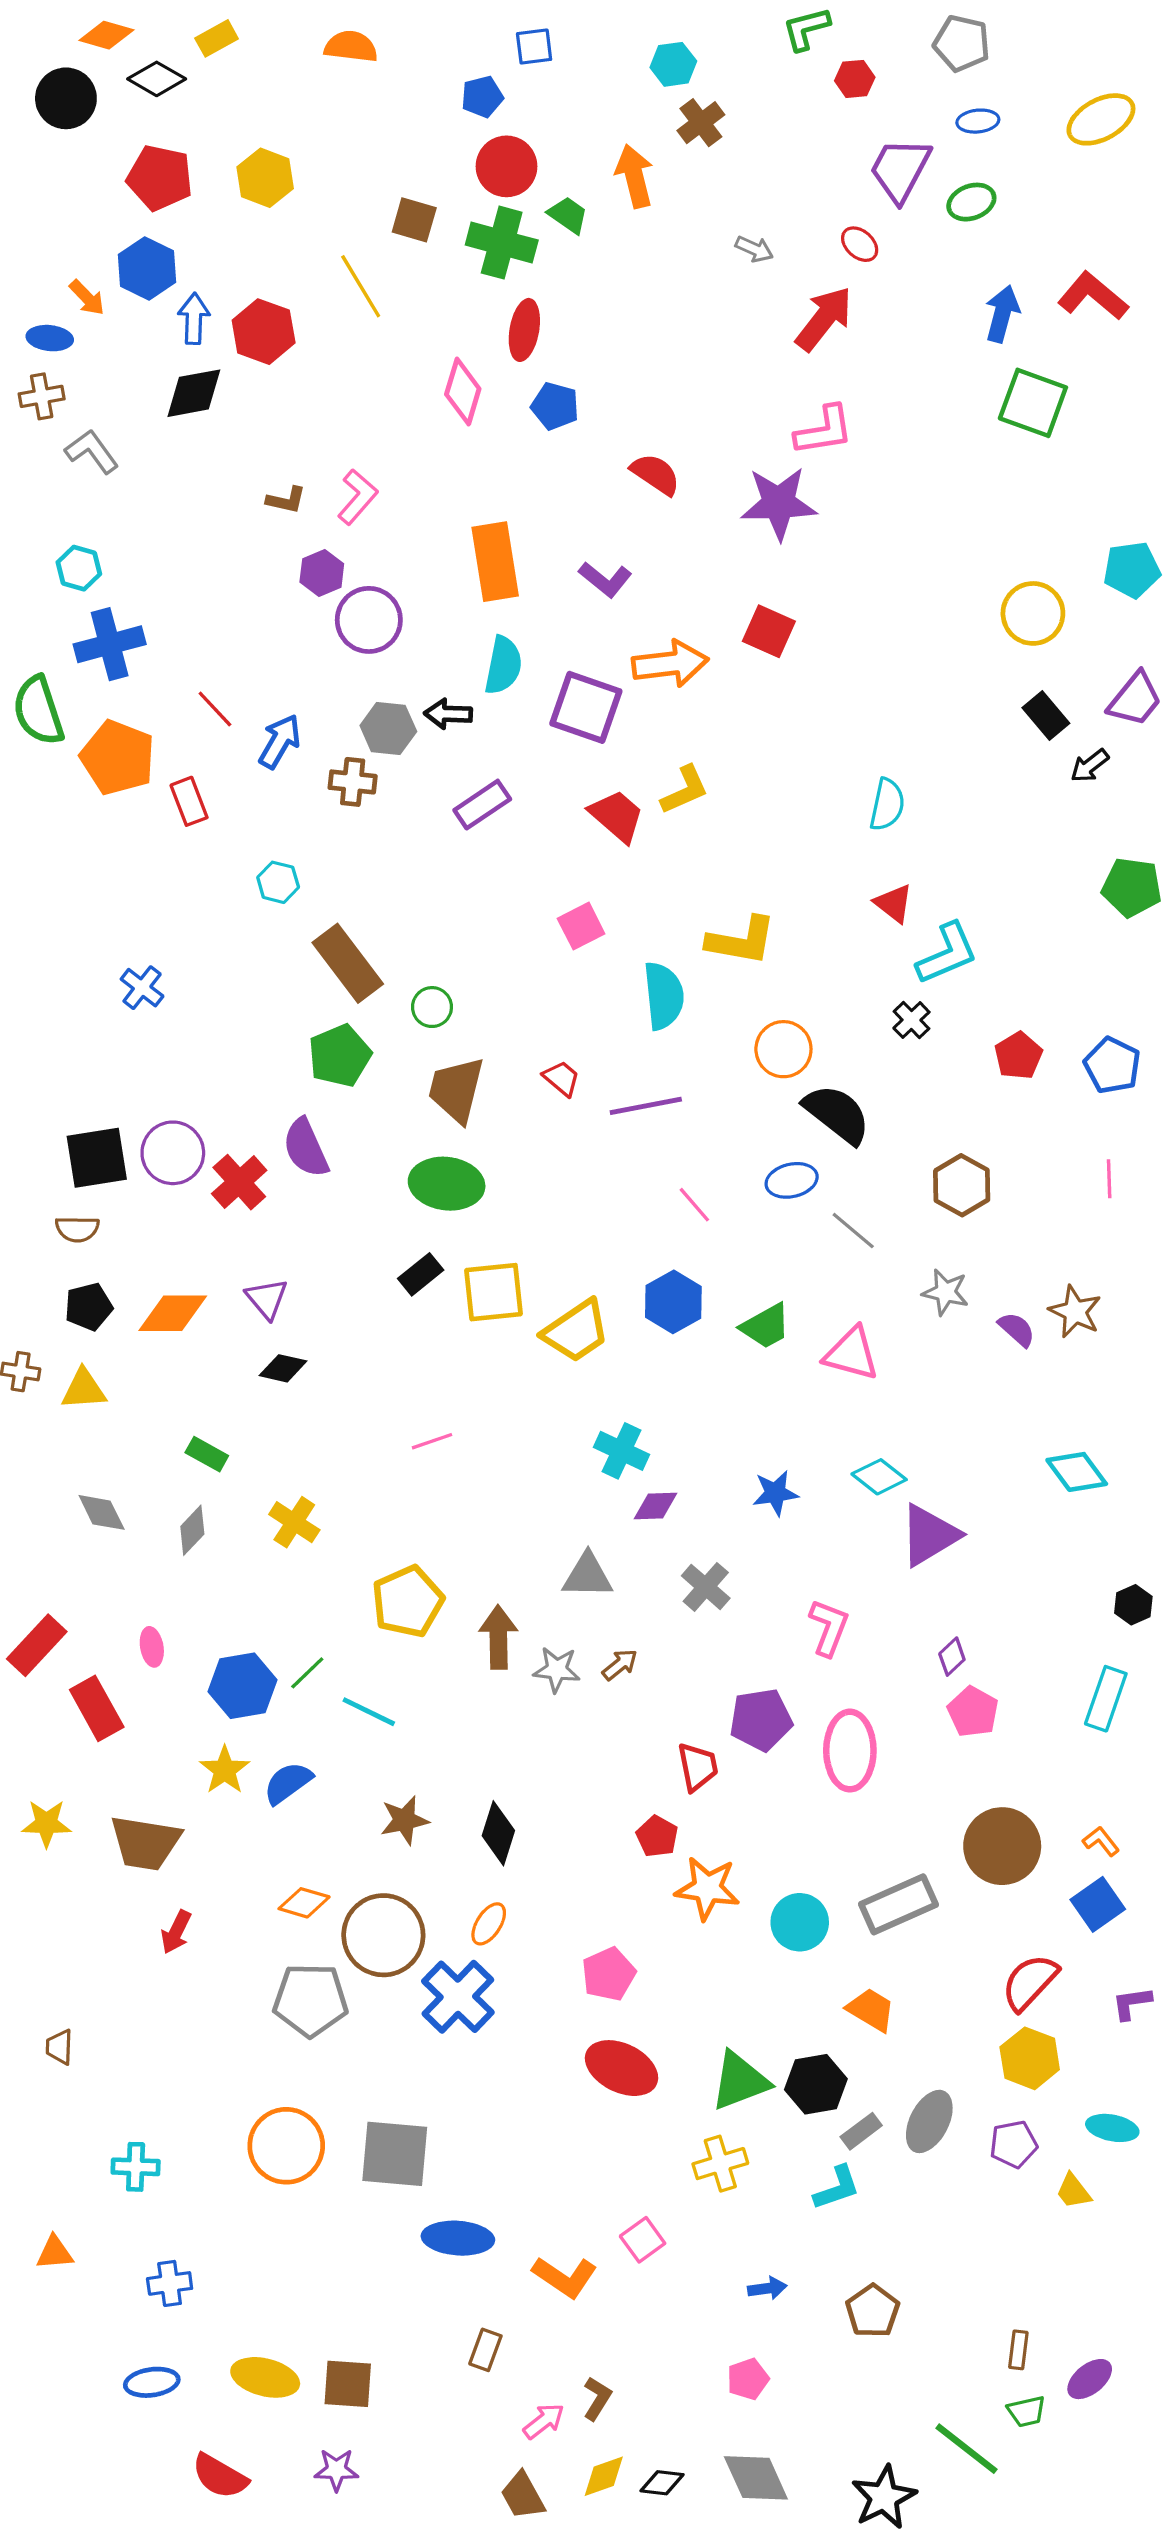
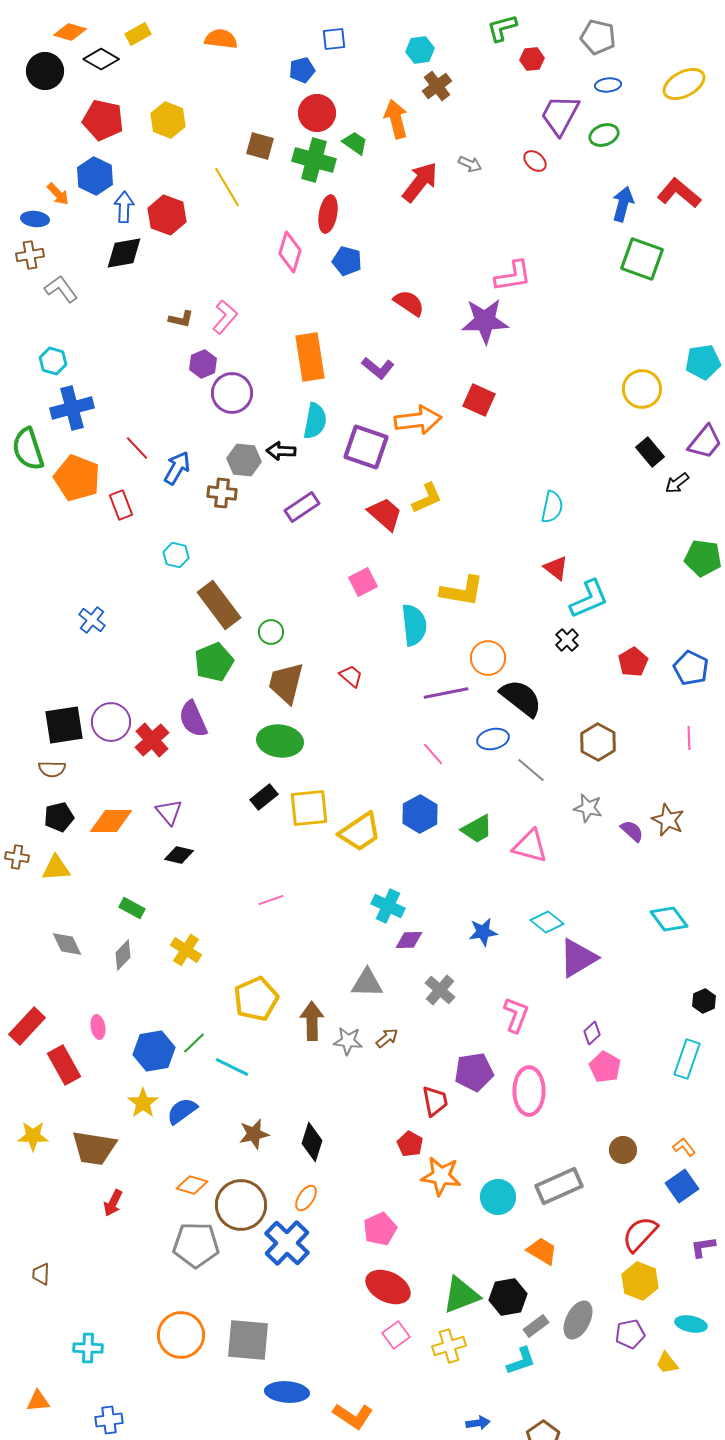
red arrow: (824, 319) -> (420, 182), moved
purple line: (646, 1106) -> (446, 693), moved
brown circle: (1002, 1846) -> (623, 1150), size x0.6
pink square: (643, 2240) -> (396, 1335), moved

